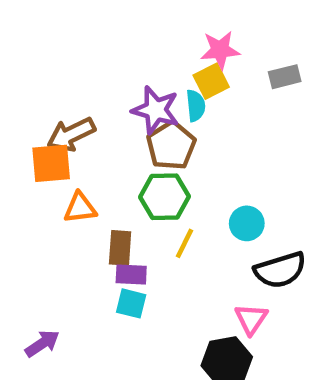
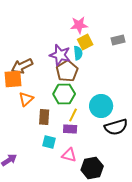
pink star: (220, 50) -> (79, 25), moved
orange triangle: (80, 208) -> (26, 99), turned -35
cyan circle: (247, 223) -> (101, 106), size x1.5
purple rectangle: (131, 275) -> (70, 129), moved
pink triangle: (251, 319) -> (69, 155), moved, turned -49

